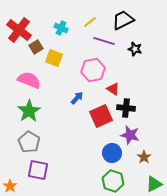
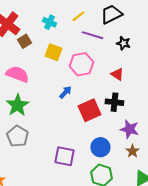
yellow square: (54, 58) -> (53, 52), moved
red triangle: (113, 89) -> (117, 74), moved
purple star: (130, 135) -> (129, 129), moved
purple square: (38, 170) -> (64, 156), moved

